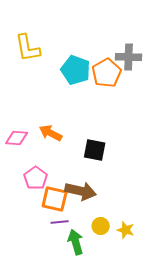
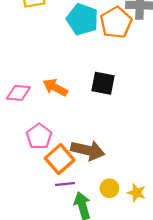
black square: (95, 150) -> (103, 83), moved
orange square: (55, 199) -> (60, 159), turned 36

